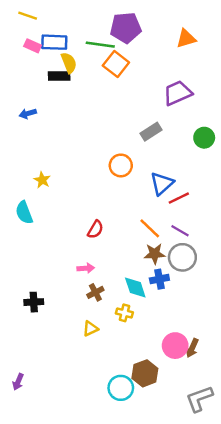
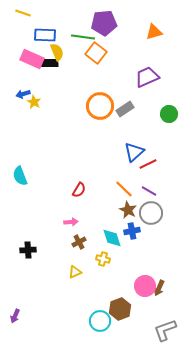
pink rectangle: (33, 46) -> (32, 59), moved, size x1.6
orange circle: (121, 165) -> (100, 106), moved, size x1.4
yellow star: (42, 180) -> (34, 102), moved
brown star: (155, 254) -> (128, 210), turned 30

